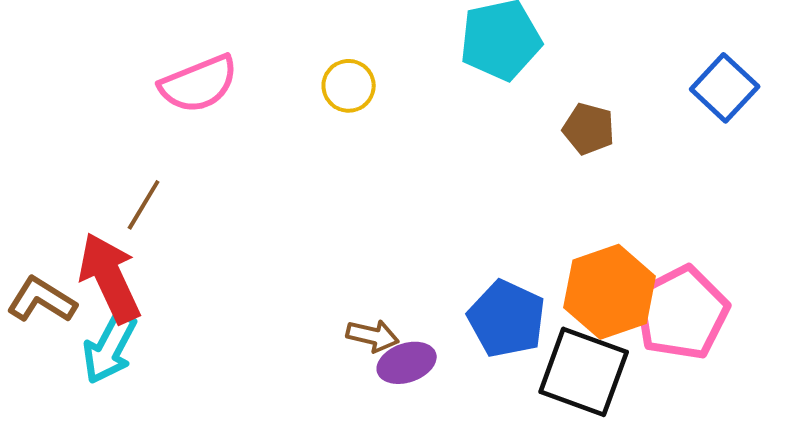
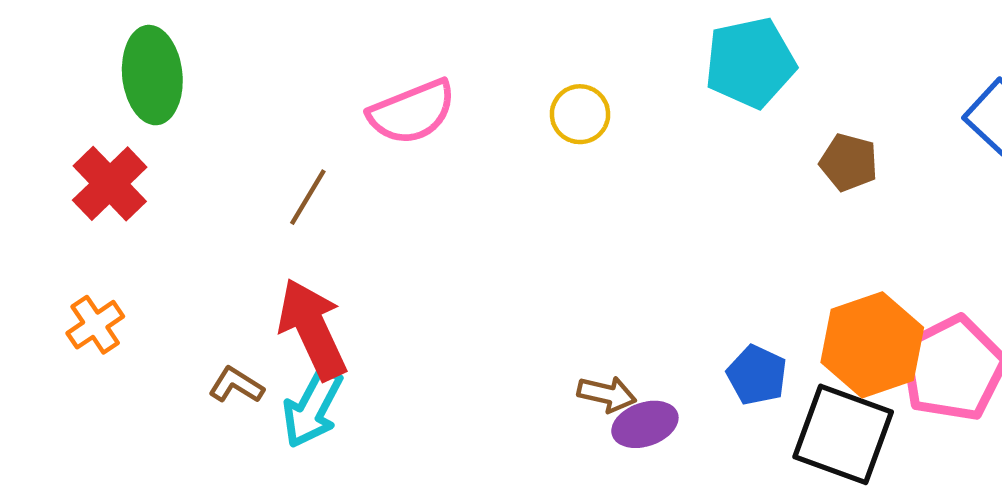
brown line: (144, 205) -> (308, 197), moved
brown L-shape: (42, 300) -> (236, 385), moved, size x0.7
blue pentagon: (507, 319) -> (757, 375), size x0.7

